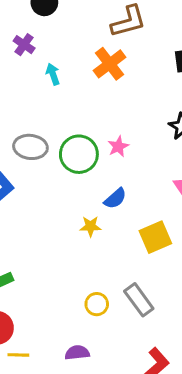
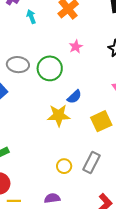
pink star: (118, 146) -> (76, 47), moved
yellow star: (90, 226) -> (59, 115), size x1.6
gray rectangle: (139, 300) -> (92, 163), turned 65

